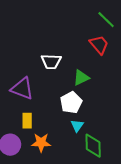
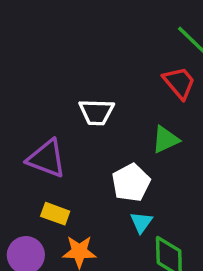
green triangle: (81, 78) -> (165, 140), moved
yellow rectangle: (27, 121) -> (55, 214), turned -70

